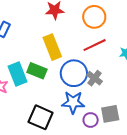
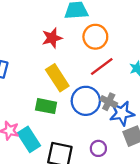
cyan rectangle: (18, 74) -> (29, 139), moved
blue star: (73, 102) -> (122, 113), moved
purple circle: (91, 120) -> (98, 148), moved

